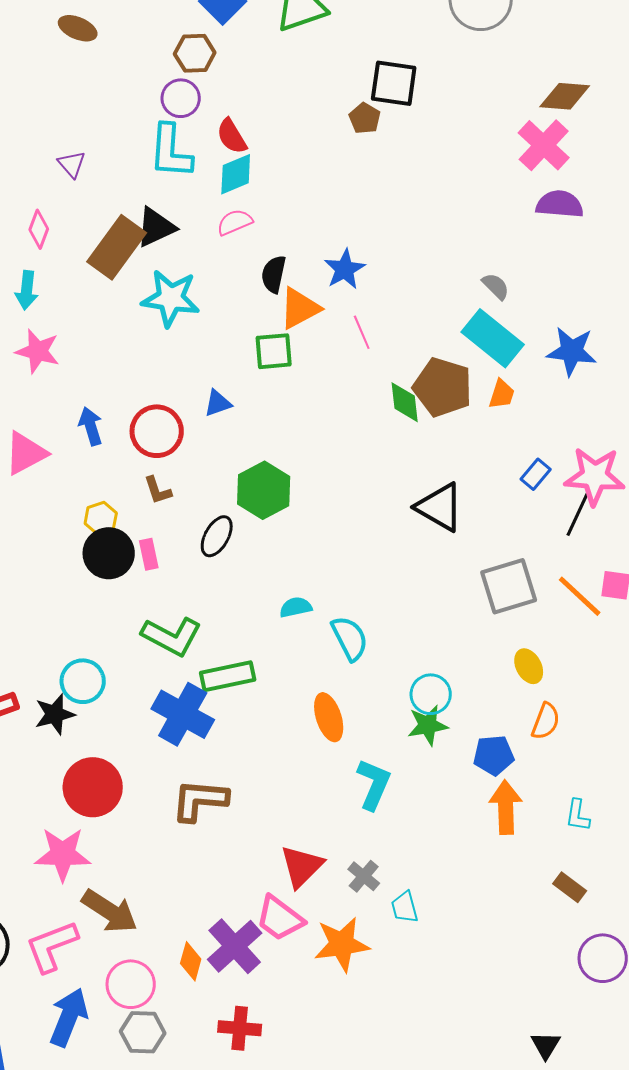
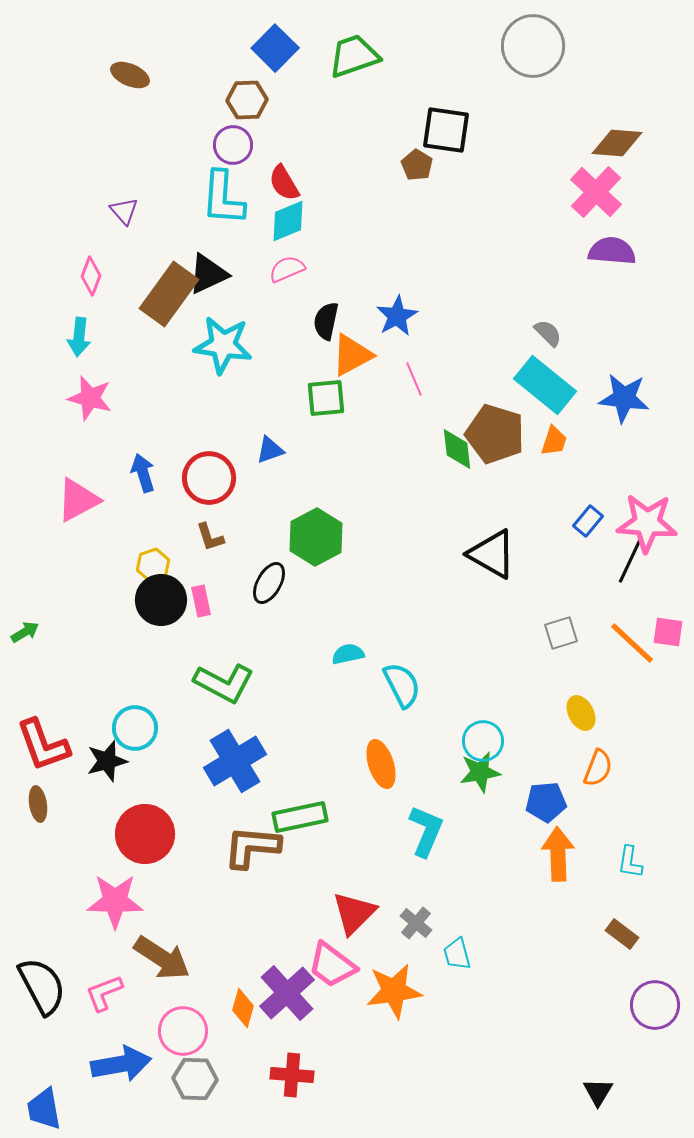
gray square: (509, 586) -> (561, 633), size x0.6
green rectangle: (228, 676) -> (300, 817), moved
blue cross: (183, 714) -> (235, 761), turned 30
pink L-shape: (52, 946) -> (104, 993), size x0.7
blue arrow: (69, 1017) -> (121, 1064), turned 58

